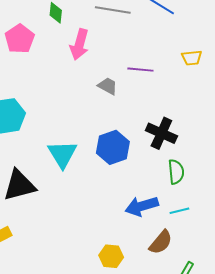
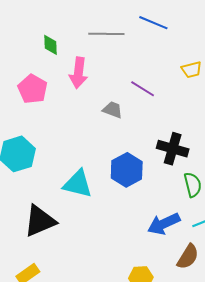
pink pentagon: (20, 39) -> (33, 89), moved
purple line: (140, 70) -> (143, 89), turned 35
cyan triangle: (62, 154) -> (78, 184), turned -36

